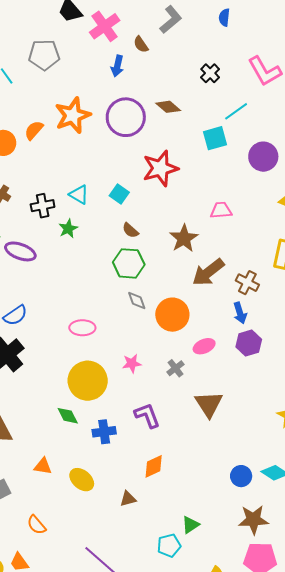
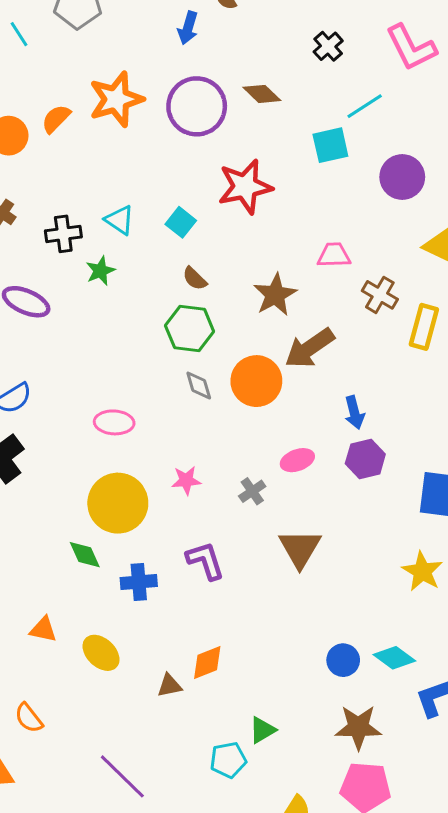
brown cross: (247, 283) -> (380, 295), moved
orange circle: (172, 315) -> (256, 381), moved
orange diamond: (154, 466) -> (207, 663), moved

